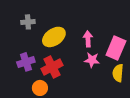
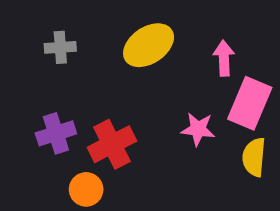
yellow ellipse: (54, 37) -> (149, 45), moved
pink arrow: (88, 39) -> (224, 58), moved

